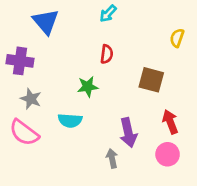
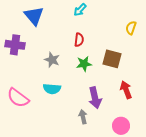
green star: (88, 87) -> (84, 64), moved
gray star: (31, 99) -> (52, 60), moved
pink circle: (168, 154) -> (121, 126), moved

